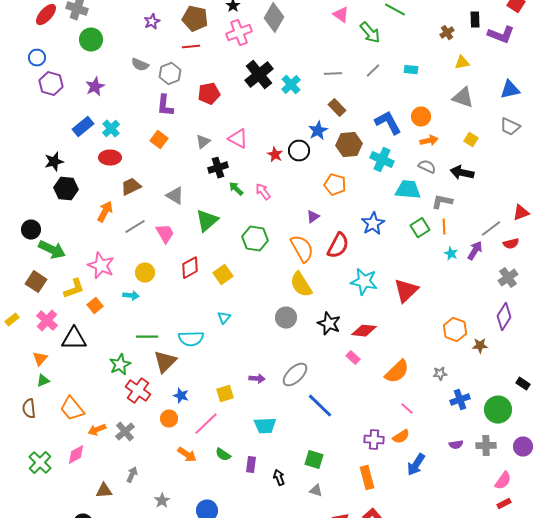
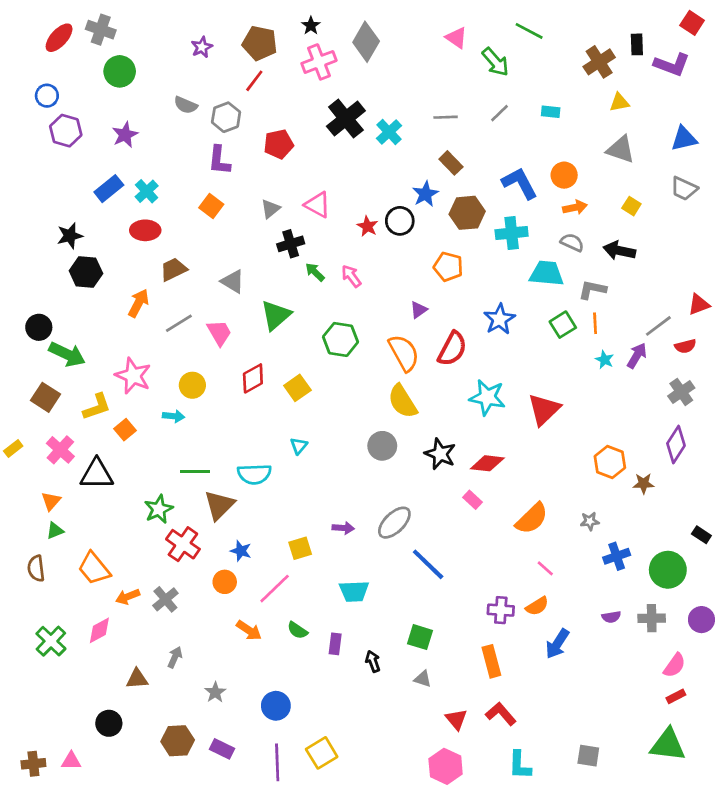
brown cross: (447, 33) -> (599, 62), size x1.6
red line: (191, 47) -> (254, 81), turned -48
cyan cross: (382, 160) -> (512, 233), turned -30

